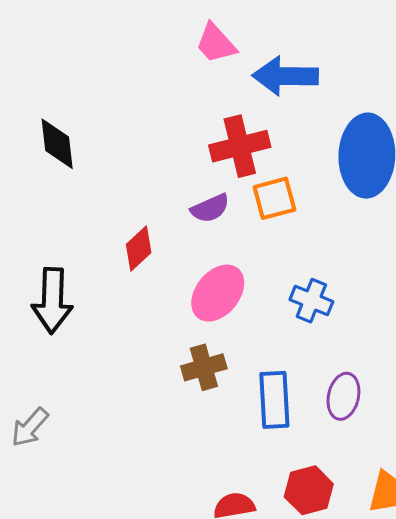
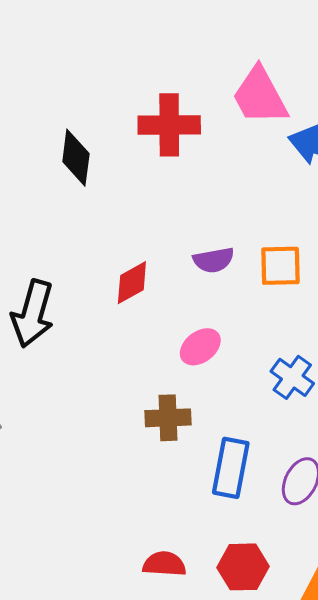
pink trapezoid: (216, 43) -> (260, 96), size x1.4
red cross: (240, 146) -> (169, 125), moved
pink ellipse: (218, 293) -> (200, 347), size x0.7

